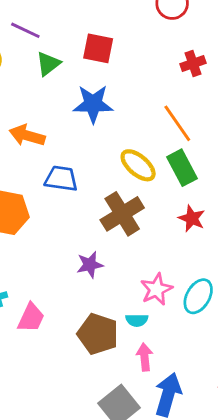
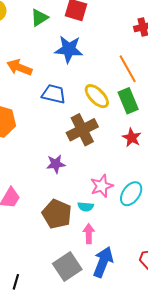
blue trapezoid: (61, 179) -> (54, 94), moved

